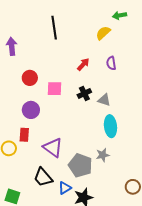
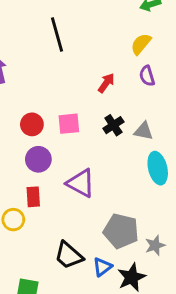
yellow semicircle: (103, 33) -> (141, 44), moved
red circle: (30, 78) -> (32, 124), moved
purple triangle: (53, 148) -> (81, 183), moved
gray star: (103, 155) -> (155, 245), moved

